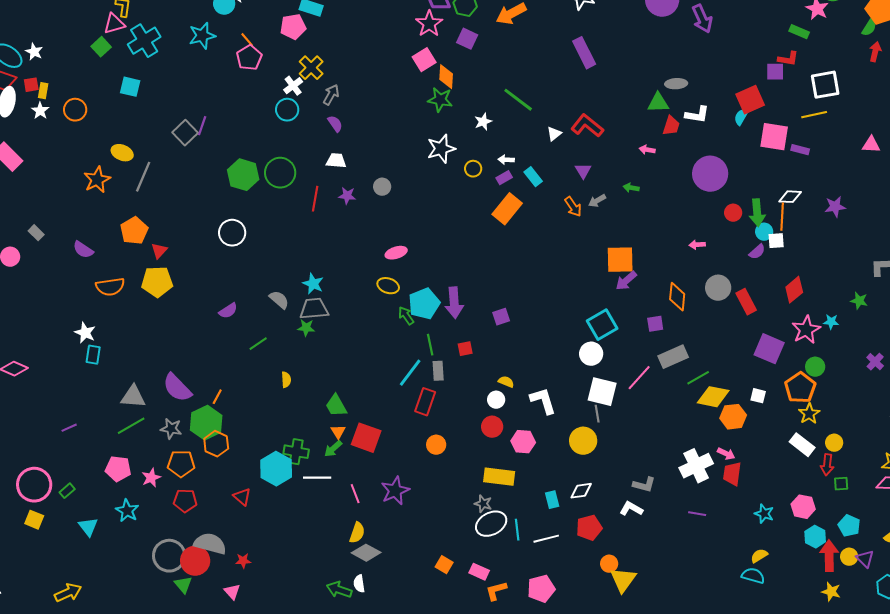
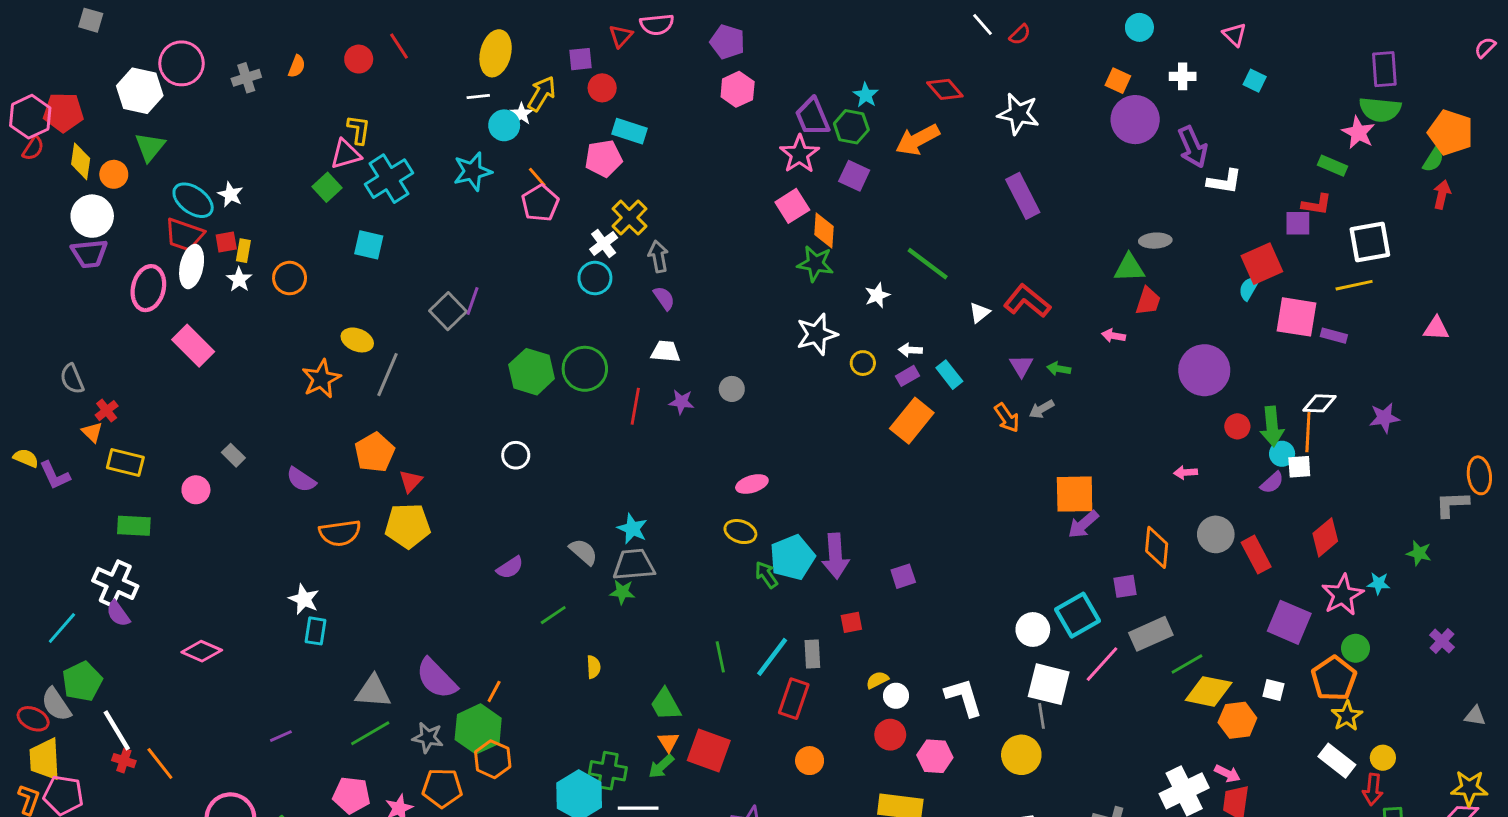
gray arrow: (331, 95) -> (658, 256), turned -40
white L-shape: (697, 115) -> (1224, 182), moved
green arrow: (631, 188) -> (1059, 369), moved
white circle: (232, 233) -> (516, 455), size x0.7
cyan square: (602, 325) -> (1077, 615), moved
green line: (430, 345) -> (720, 657), moved
yellow semicircle: (506, 382) -> (877, 680), moved, turned -49

